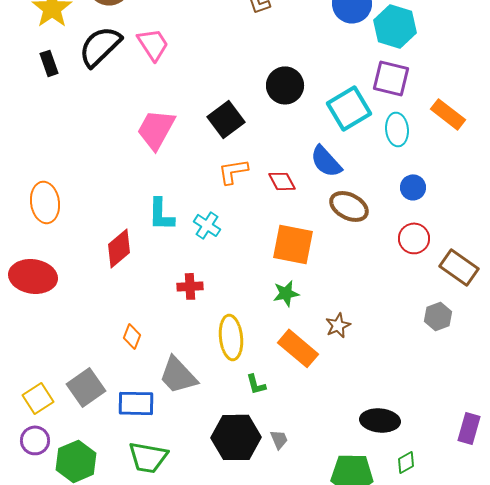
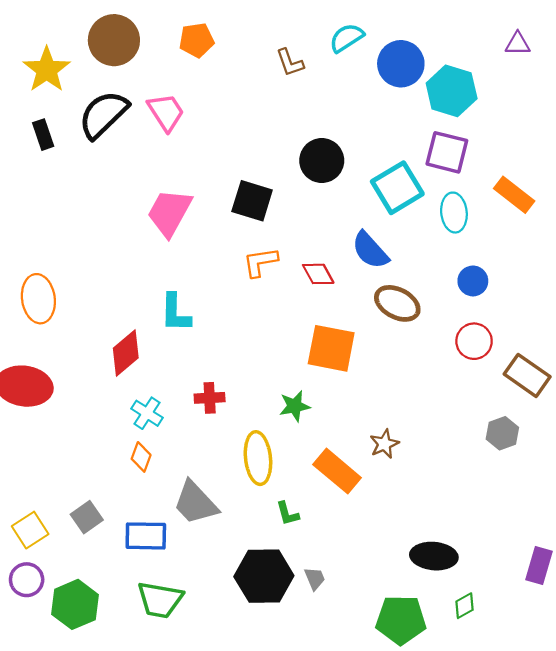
black square: (226, 119) -> (252, 201), turned -36
cyan cross: (207, 225) -> (147, 413), moved
green star: (286, 293) -> (295, 406), moved
gray square: (86, 387) -> (87, 517), size x0.7

